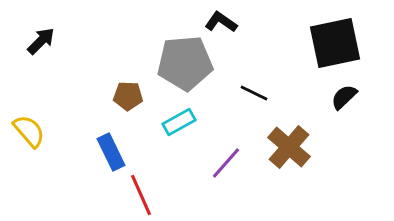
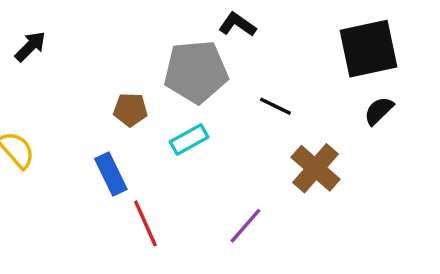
purple line: (226, 163) -> (245, 226), moved

